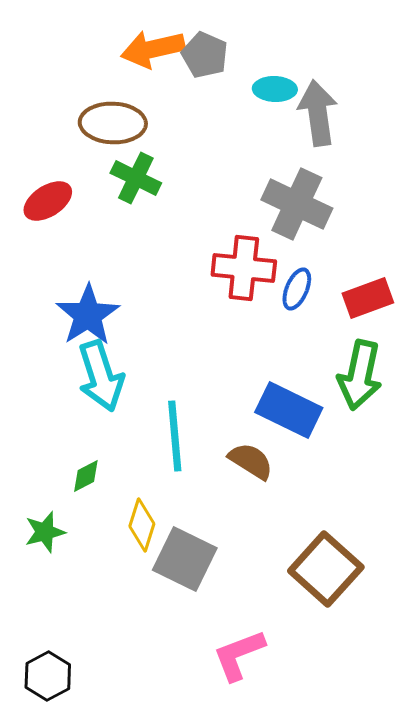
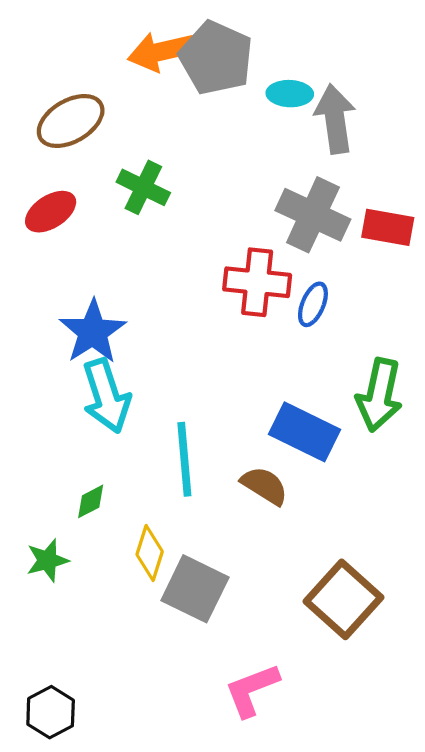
gray pentagon: (205, 55) -> (216, 58), size x1.5
brown ellipse: (113, 123) -> (71, 121), moved, turned -32
red rectangle: (368, 298) -> (388, 227), moved, turned 30

